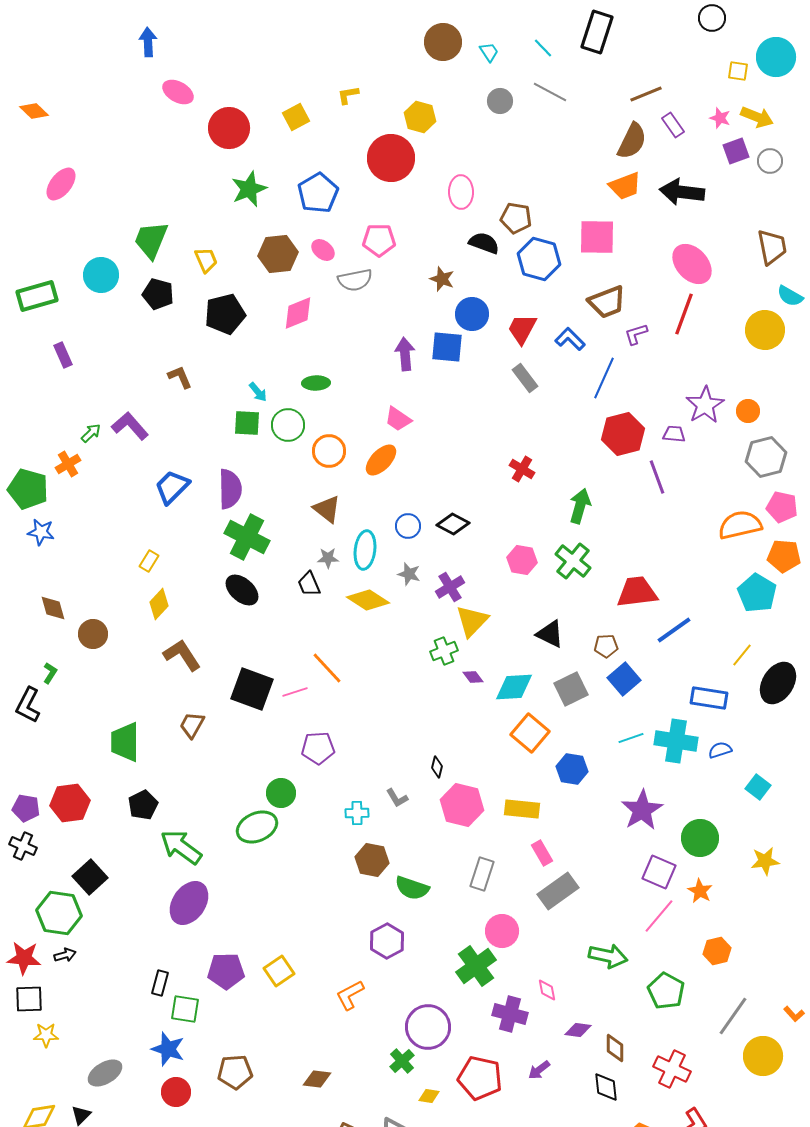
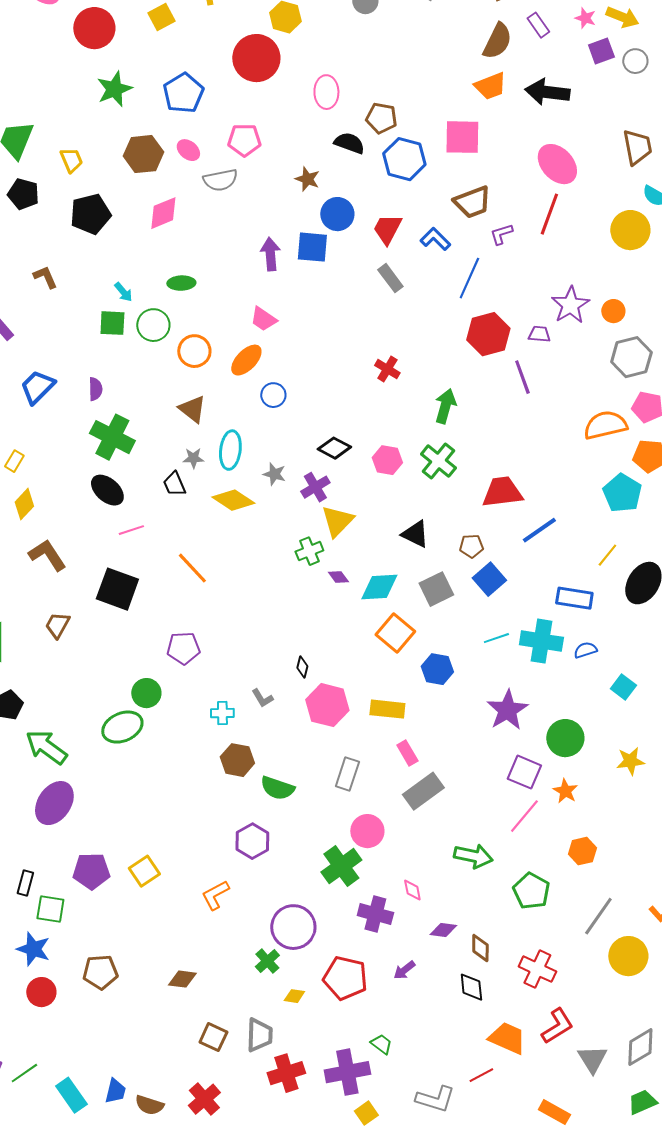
purple semicircle: (230, 489) -> (95, 389), size x0.6
black diamond: (453, 524) -> (334, 448), moved
blue circle: (408, 526) -> (273, 395), moved
pink line: (295, 692) -> (131, 530), moved

